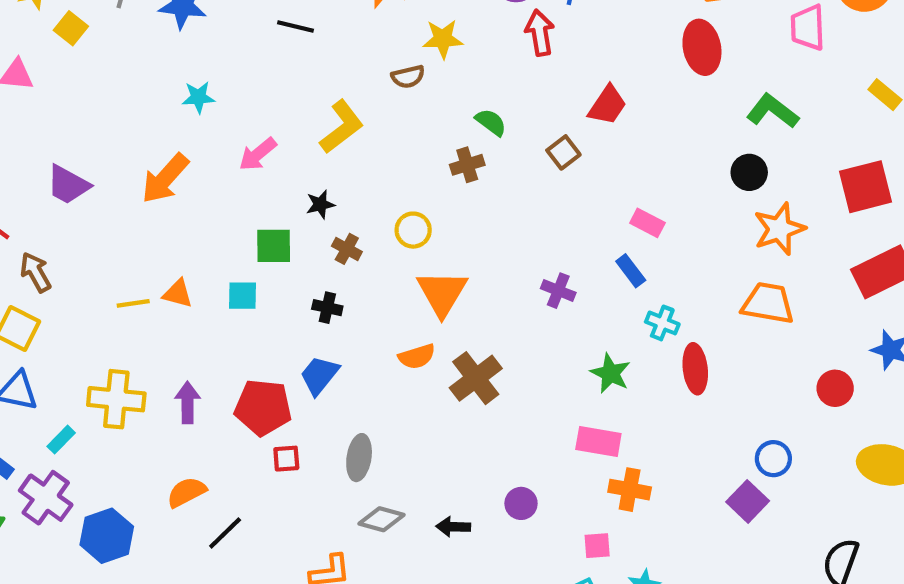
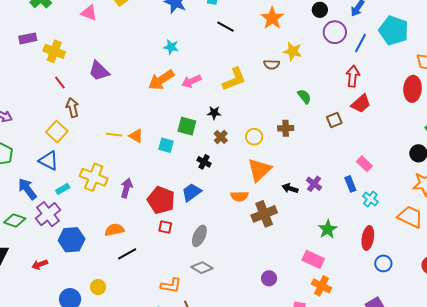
red arrow: (540, 33) -> (353, 76), moved
brown cross: (467, 165) -> (286, 128), moved
orange arrow: (165, 179) -> (161, 80), moved
cyan cross: (662, 323) -> (370, 199), moved
blue circle: (773, 459) -> (383, 263), moved
black arrow: (453, 527) -> (290, 188), moved

